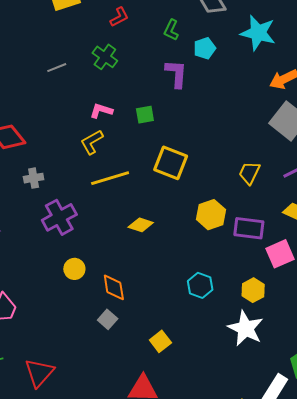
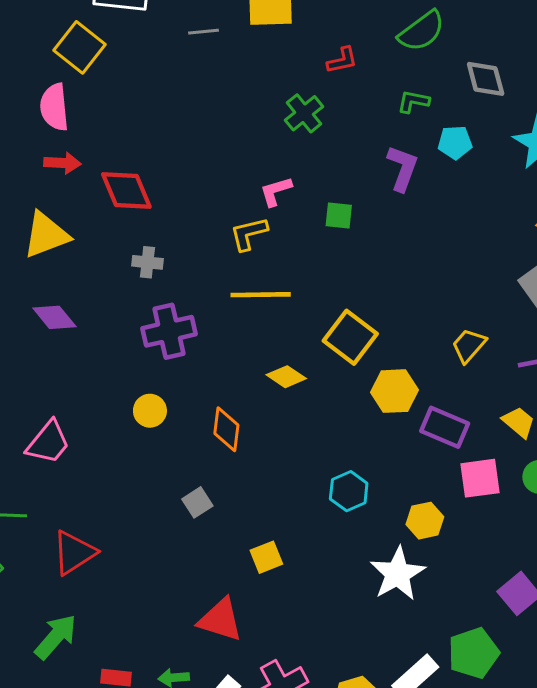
green L-shape: (171, 30) -> (413, 101), turned 60
gray line: (57, 68) -> (204, 32), moved
pink L-shape: (101, 111) -> (276, 191), turned -50
yellow square: (171, 163) -> (350, 337), moved
yellow circle: (74, 269) -> (150, 411), moved
orange diamond: (114, 287) -> (226, 429), moved

